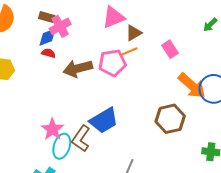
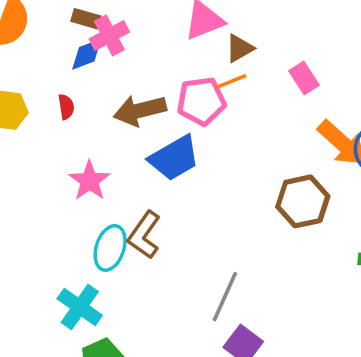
red semicircle: (49, 53) -> (66, 107), moved, turned 64
blue trapezoid: (104, 120) -> (174, 158), moved
pink star: (52, 129) -> (89, 181), moved

